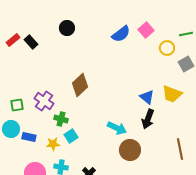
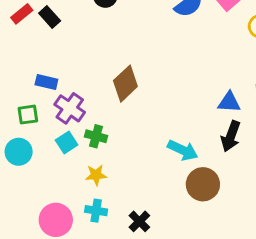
blue triangle: (147, 97) -> (229, 102), turned -35
cyan square: (71, 136) -> (67, 142), moved
blue rectangle: (29, 137) -> (46, 82), moved
yellow star: (53, 144) -> (96, 175), moved

